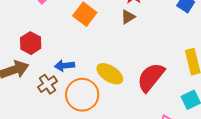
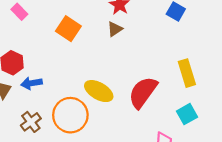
blue arrow: (65, 66) -> (32, 83), moved
brown cross: (47, 84) -> (31, 122), moved

